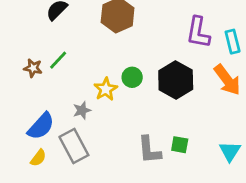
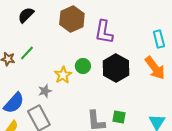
purple L-shape: (198, 32) -> (104, 32), moved

